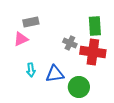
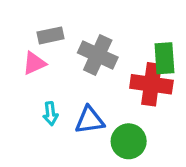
green rectangle: (95, 26) -> (164, 58), moved
gray cross: (70, 43) -> (98, 55), moved, size x1.6

